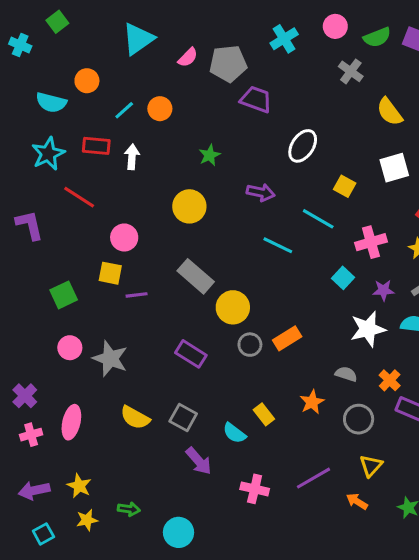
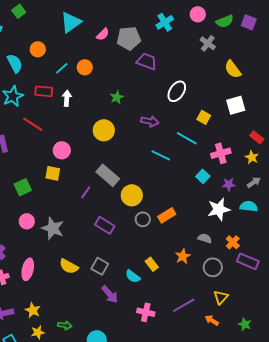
cyan semicircle: (51, 102) -> (15, 63), turned -132
purple line: (137, 295) -> (86, 192), moved, turned -48

